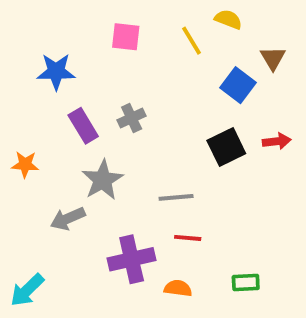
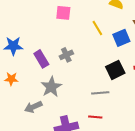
yellow line: (192, 41) -> (97, 28), moved
blue star: (56, 72) -> (13, 46), moved
blue square: (238, 85) -> (121, 38), turned 30
gray line: (176, 197) -> (100, 93), moved

